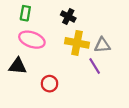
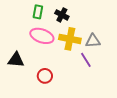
green rectangle: (25, 13) -> (38, 12), moved
pink ellipse: (32, 40) -> (42, 36), moved

